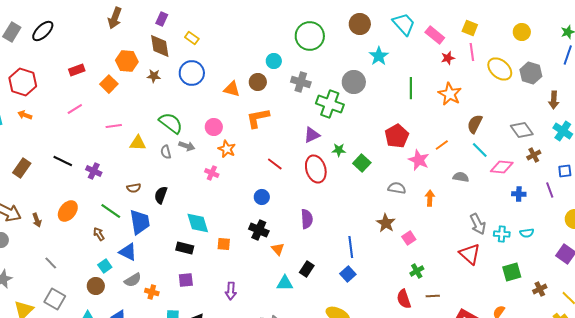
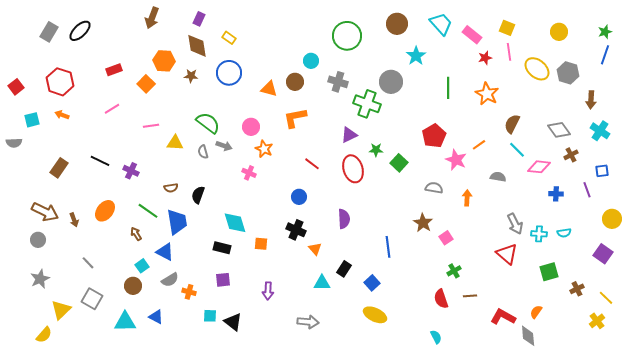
blue square: (348, 274) -> (372, 283), moved

